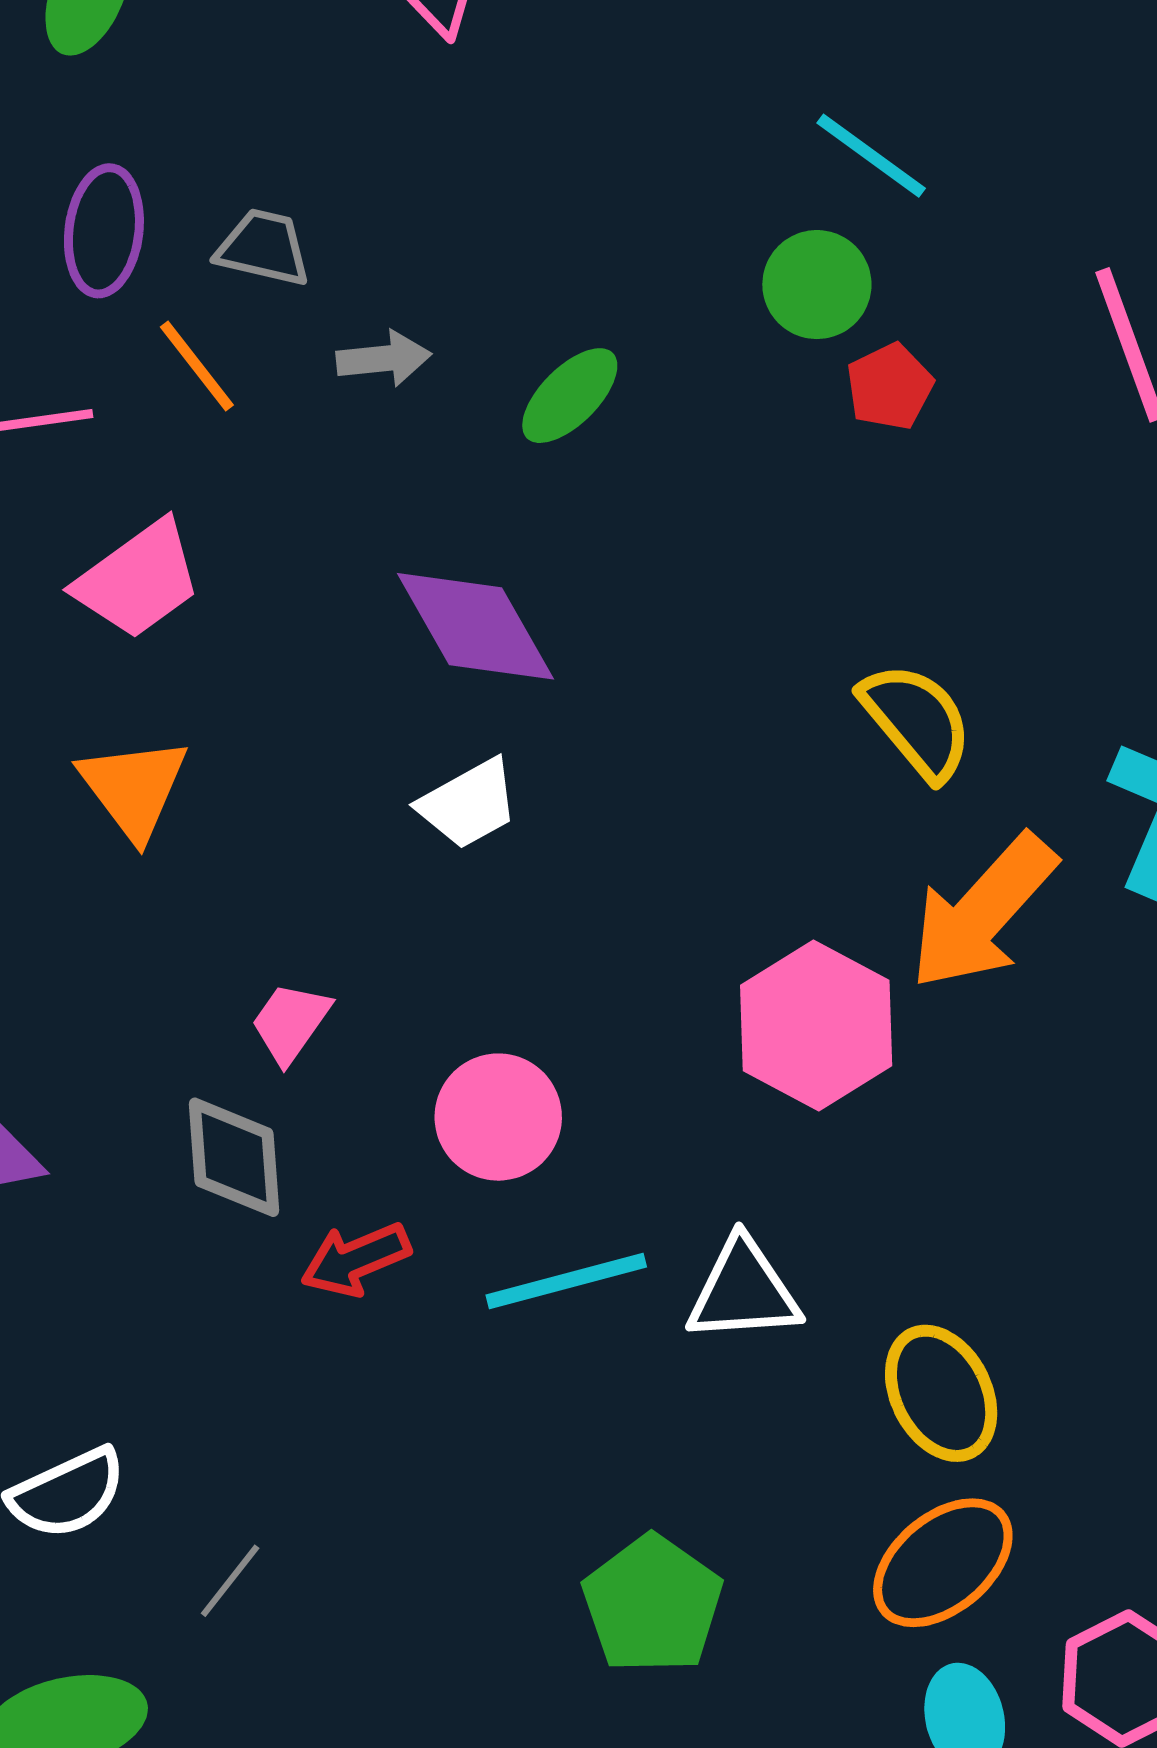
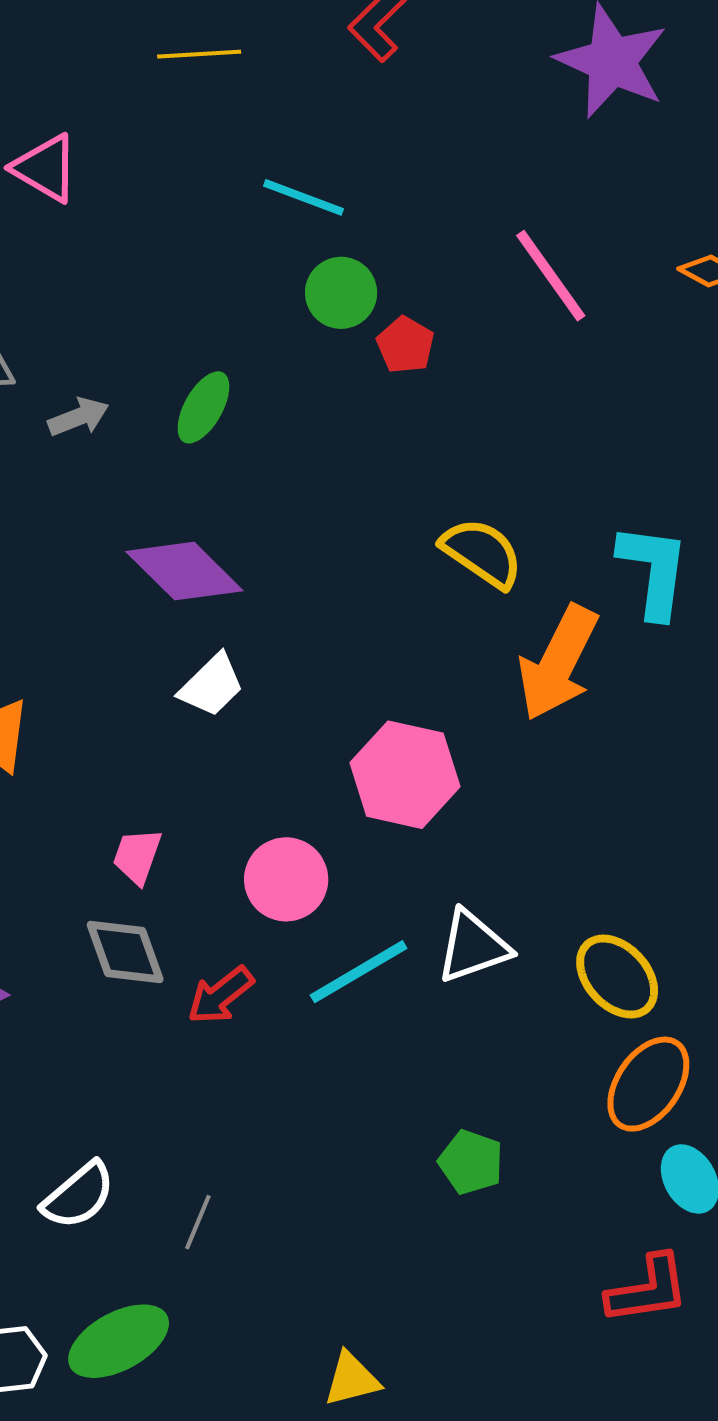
cyan line: (871, 156) -> (303, 197), moved
pink hexagon: (816, 1026) -> (405, 775), moved
green pentagon: (653, 1604) -> (471, 1162), size x0.7

